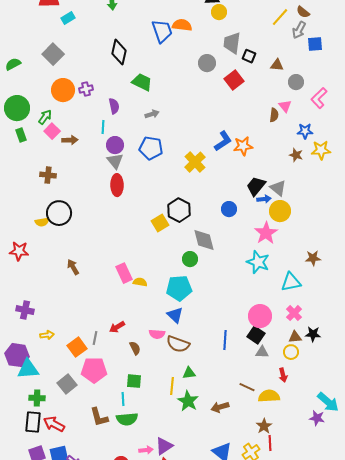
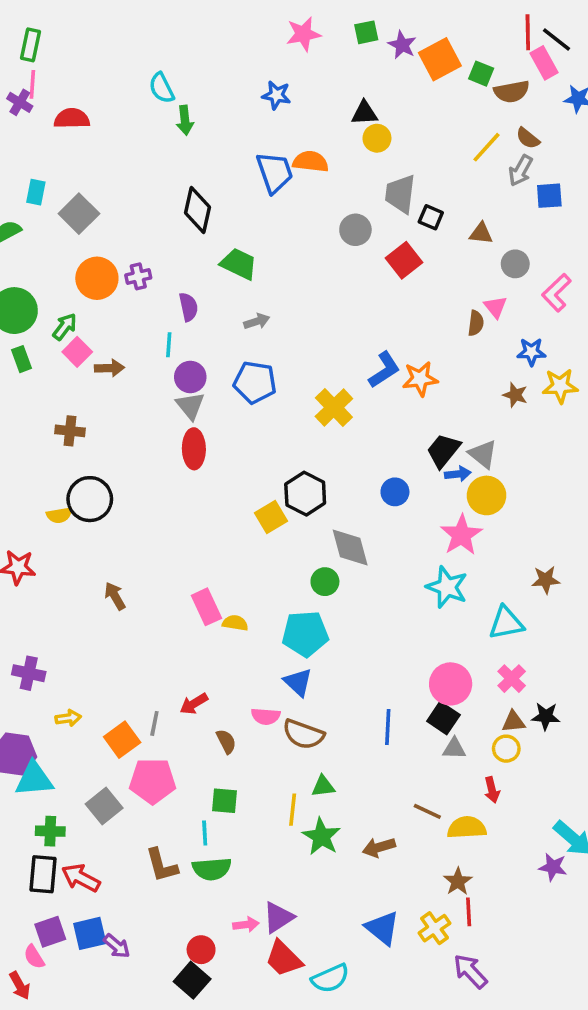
cyan rectangle: (68, 18) -> (36, 192), moved, turned -48

